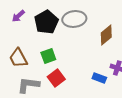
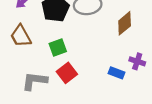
brown trapezoid: (18, 58) -> (21, 36), moved

